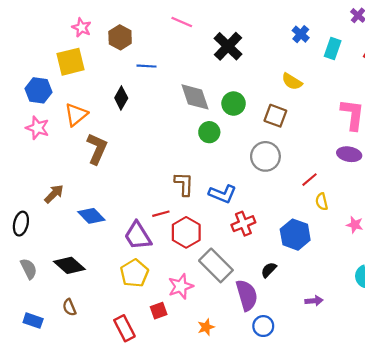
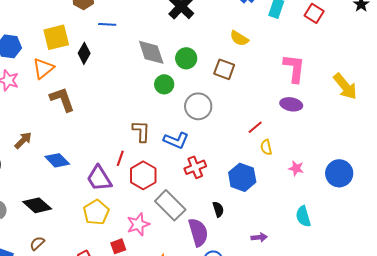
yellow square: (70, 62) -> (56, 37), moved
brown L-shape: (97, 149) -> (62, 99), turned -44
gray circle: (265, 156) -> (198, 106), moved
red line: (161, 214) -> (120, 158), turned -56
black semicircle: (269, 270) -> (218, 209), turned 119
brown semicircle: (69, 307) -> (37, 243), turned 70

